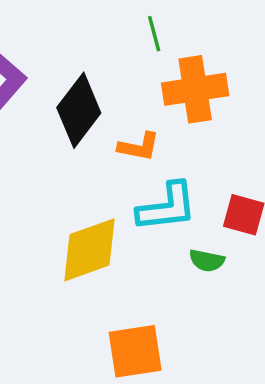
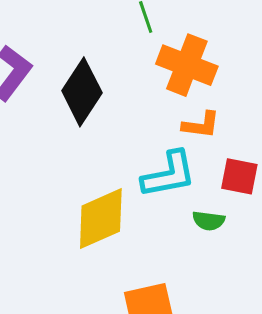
orange cross: (195, 89) -> (187, 65), turned 34
orange L-shape: (139, 147) -> (201, 125), moved

